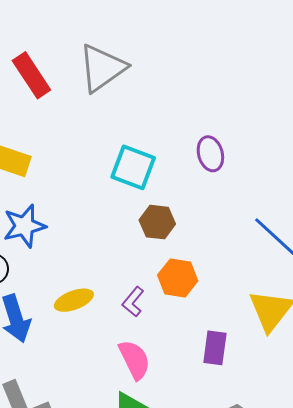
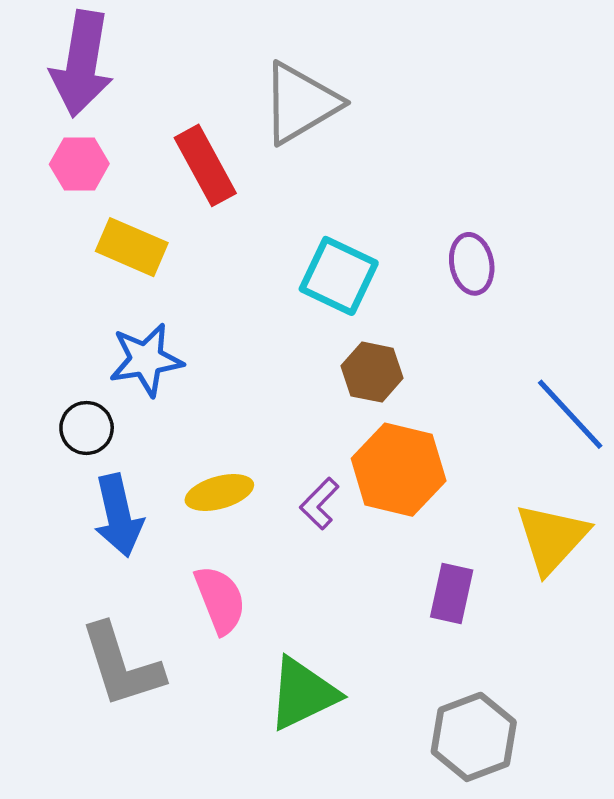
red rectangle: (31, 75) -> (205, 165), moved
orange hexagon: (178, 278) -> (399, 470), size x1.4
pink semicircle: (134, 360) -> (220, 600), moved

